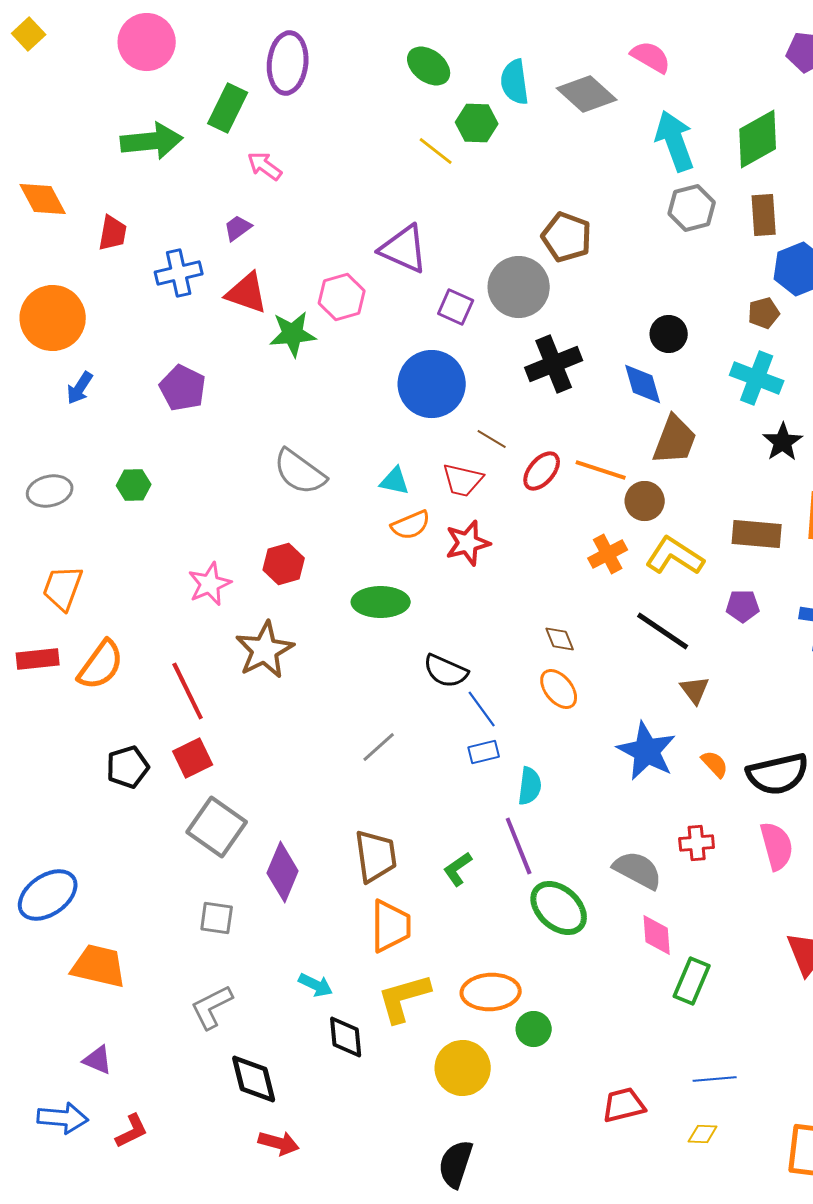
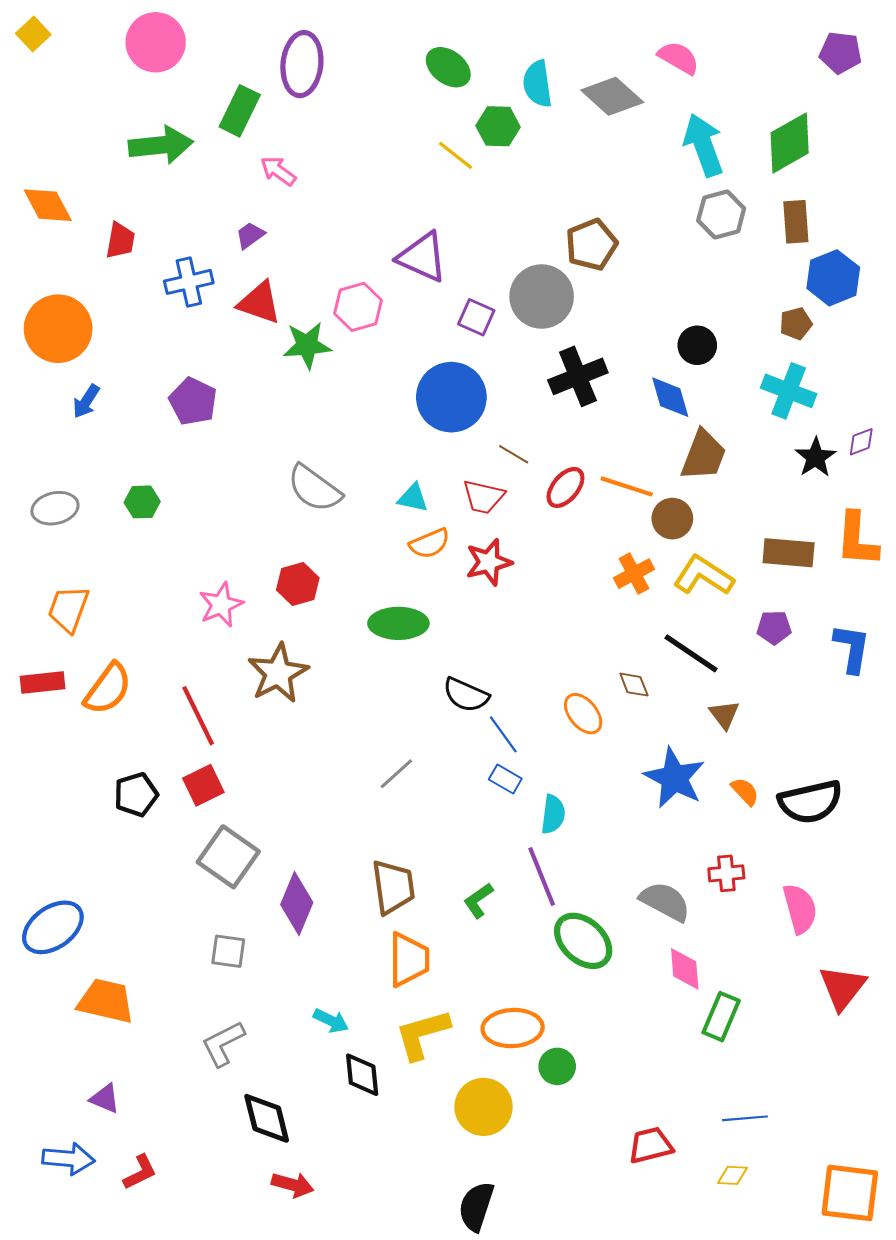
brown pentagon: (567, 237) -> (591, 245), turned 30
brown diamond: (560, 639) -> (634, 685), moved
blue rectangle: (484, 752) -> (505, 779), turned 44
pink semicircle: (777, 846) -> (800, 909), moved

